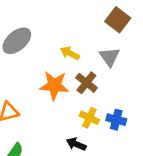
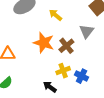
yellow arrow: (70, 53) -> (55, 15), moved
yellow cross: (89, 118) -> (63, 71), turned 32

